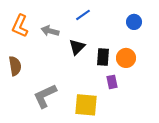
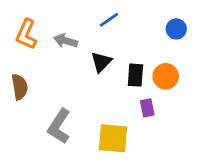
gray L-shape: (45, 96) -> (59, 126), turned -32

